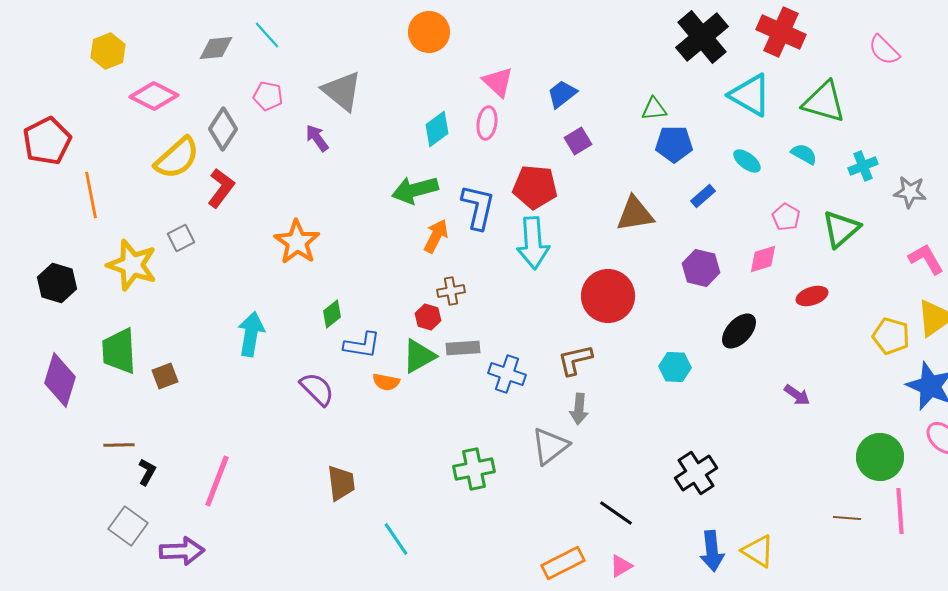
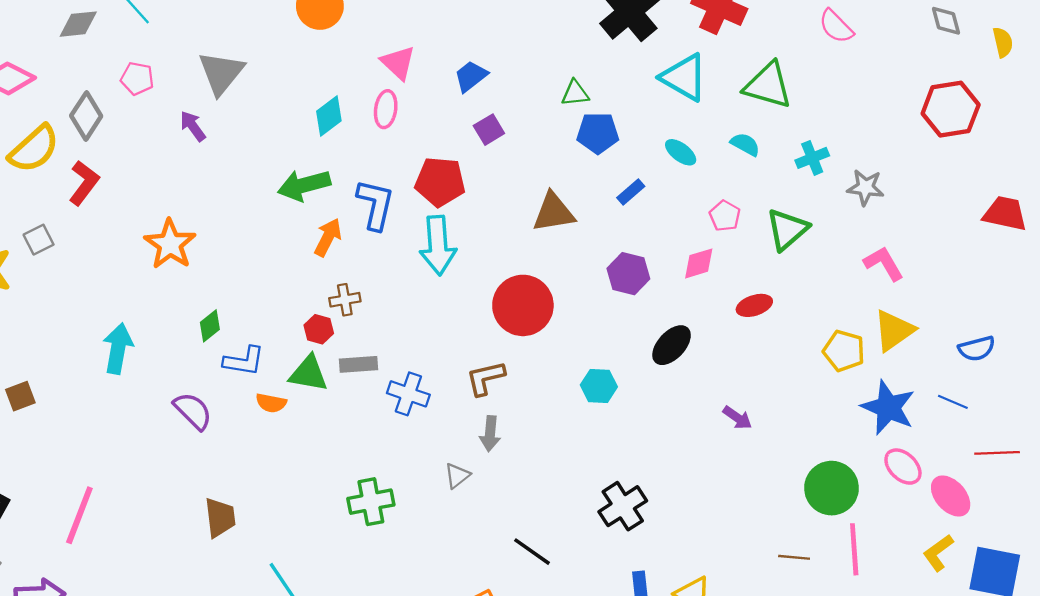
gray triangle: (342, 91) -> (221, 73), turned 30
green triangle: (419, 356) -> (309, 373), turned 39
gray triangle: (550, 446) -> (457, 476), size x0.6

